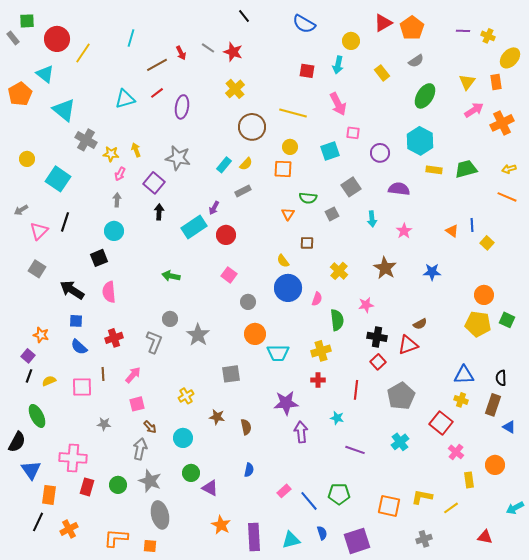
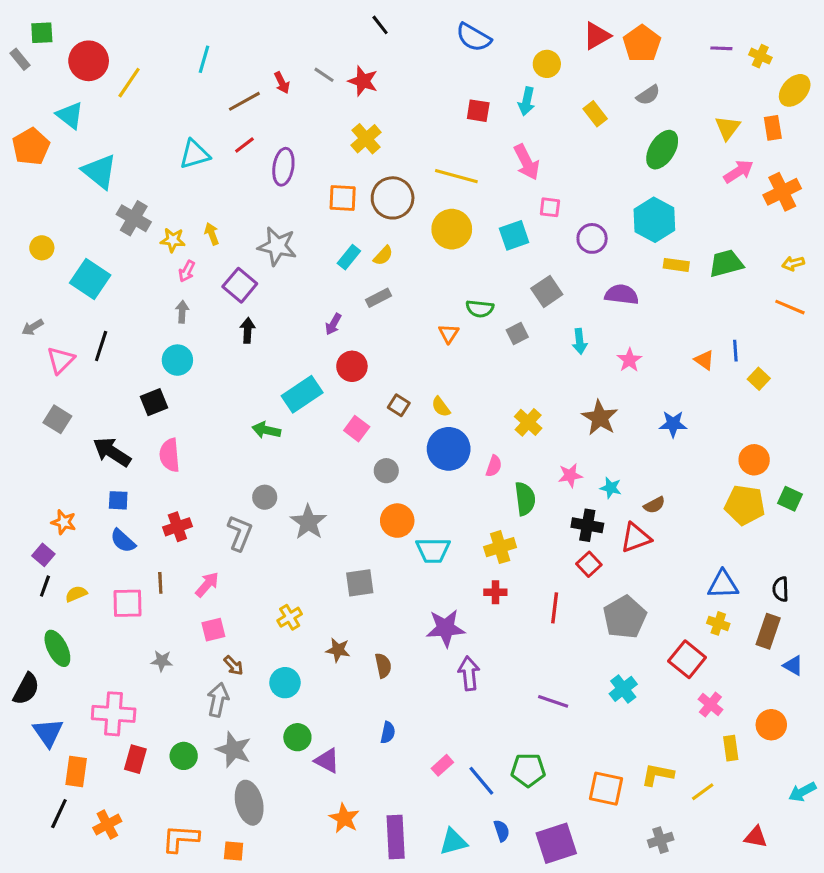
yellow circle: (290, 147) -> (452, 229), size x1.6
orange square: (283, 169) -> (343, 198), moved
cyan rectangle: (194, 227) -> (302, 394), moved
brown square: (307, 243) -> (399, 405), moved, turned 32
cyan star: (337, 418) -> (611, 488), moved

